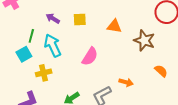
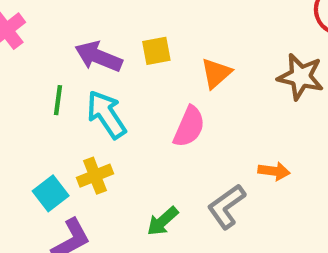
purple arrow: (53, 18) -> (98, 57), size x1.5
orange triangle: (114, 26) -> (216, 73), moved, turned -42
cyan square: (24, 54) -> (51, 193), moved

